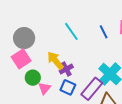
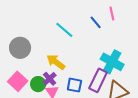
pink square: (21, 59) -> (18, 81), moved
purple cross: (66, 69) -> (50, 79), moved

